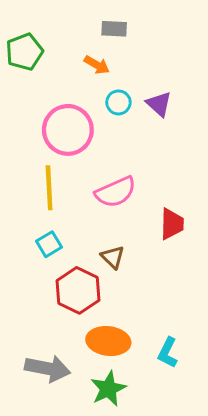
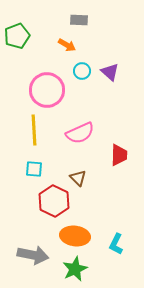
cyan square: (49, 244) -> (34, 169), turned 36

